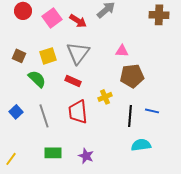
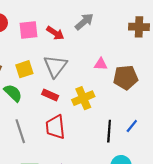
pink square: (52, 18) -> (28, 30), turned 30
brown pentagon: (132, 76) -> (126, 77), moved
yellow cross: (105, 97) -> (83, 98), moved, size x1.5
blue line: (152, 111) -> (132, 126), turned -64

